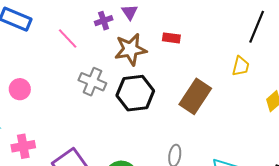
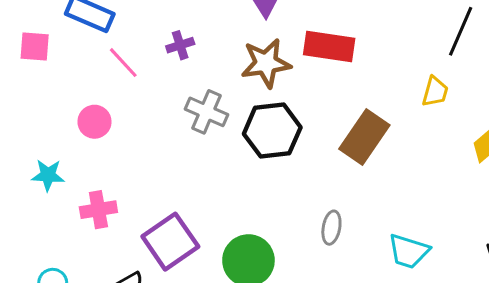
purple cross: (104, 21) -> (180, 45), moved
red rectangle: (171, 38) -> (329, 47), size x1.8
pink line: (68, 39) -> (123, 63), moved

